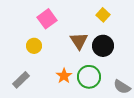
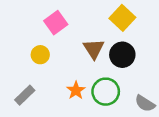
yellow square: (103, 15) -> (122, 18), size x1.5

